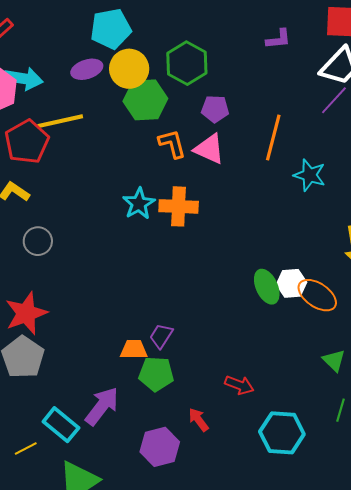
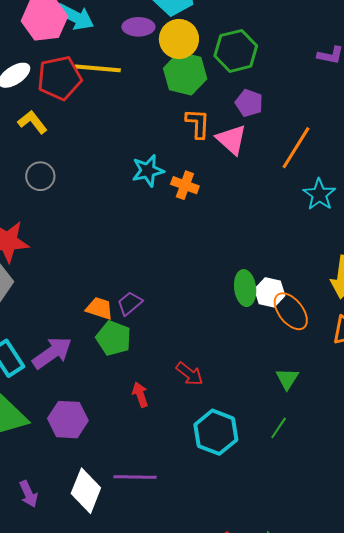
orange cross: (179, 206) -> (185, 185), size x0.7
purple hexagon: (160, 447) -> (68, 420), moved

